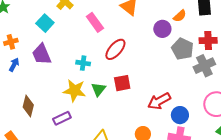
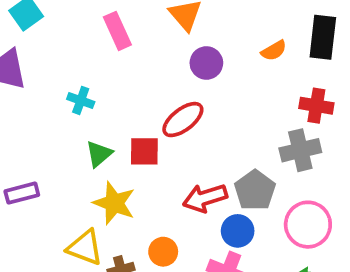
purple circle: (162, 29) -> (206, 63), moved
red ellipse: (115, 49) -> (183, 120), moved
gray pentagon: (182, 49) -> (255, 190), moved
yellow star: (75, 91) -> (114, 203), moved

